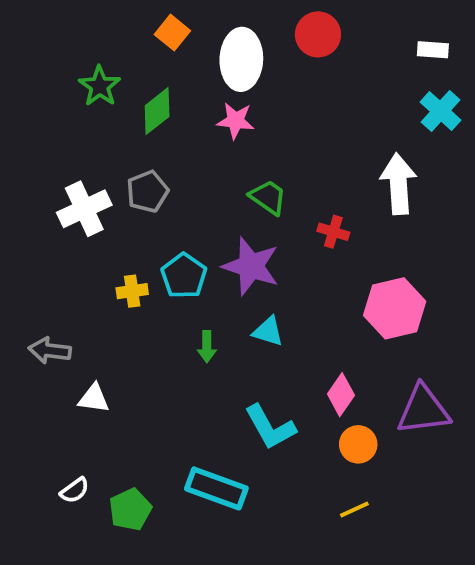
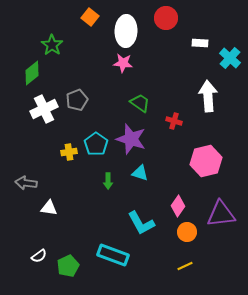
white rectangle: (433, 50) -> (200, 43), moved
green diamond: (157, 111) -> (32, 73), moved

